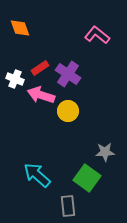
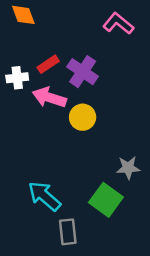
white cross: (15, 79) -> (17, 78), turned -30
gray rectangle: (68, 206) -> (68, 232), moved

